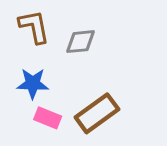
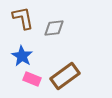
blue star: (33, 83) -> (22, 56), turned 30

